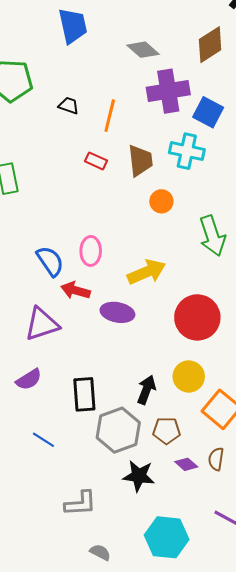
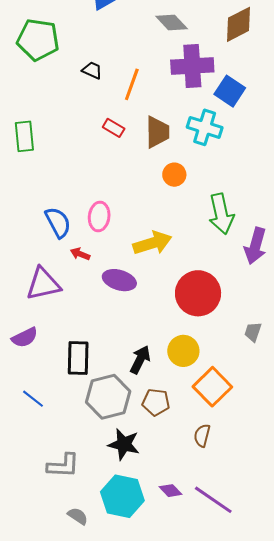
red arrow: (75, 290) -> (80, 254), size x0.7
purple diamond: (186, 464) -> (170, 491), moved
cyan hexagon: (167, 537) -> (122, 496), moved

